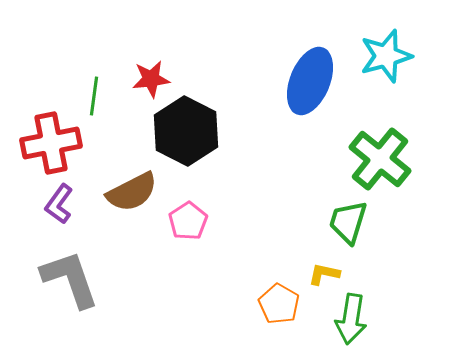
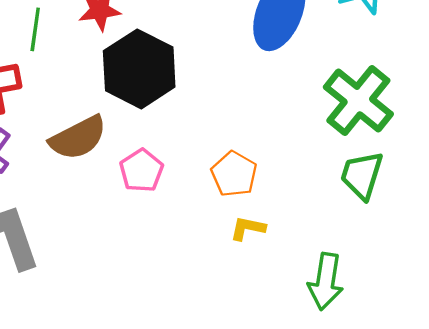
green trapezoid: (348, 222) -> (362, 175), moved
yellow L-shape: (324, 274) -> (248, 228), moved
orange pentagon: (279, 304) -> (234, 174), moved

